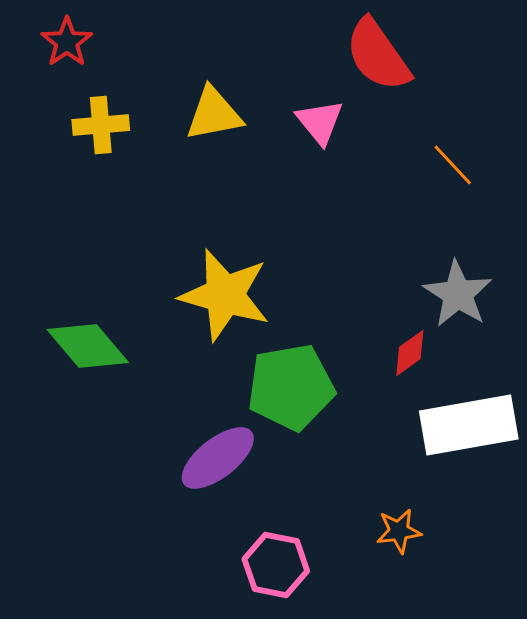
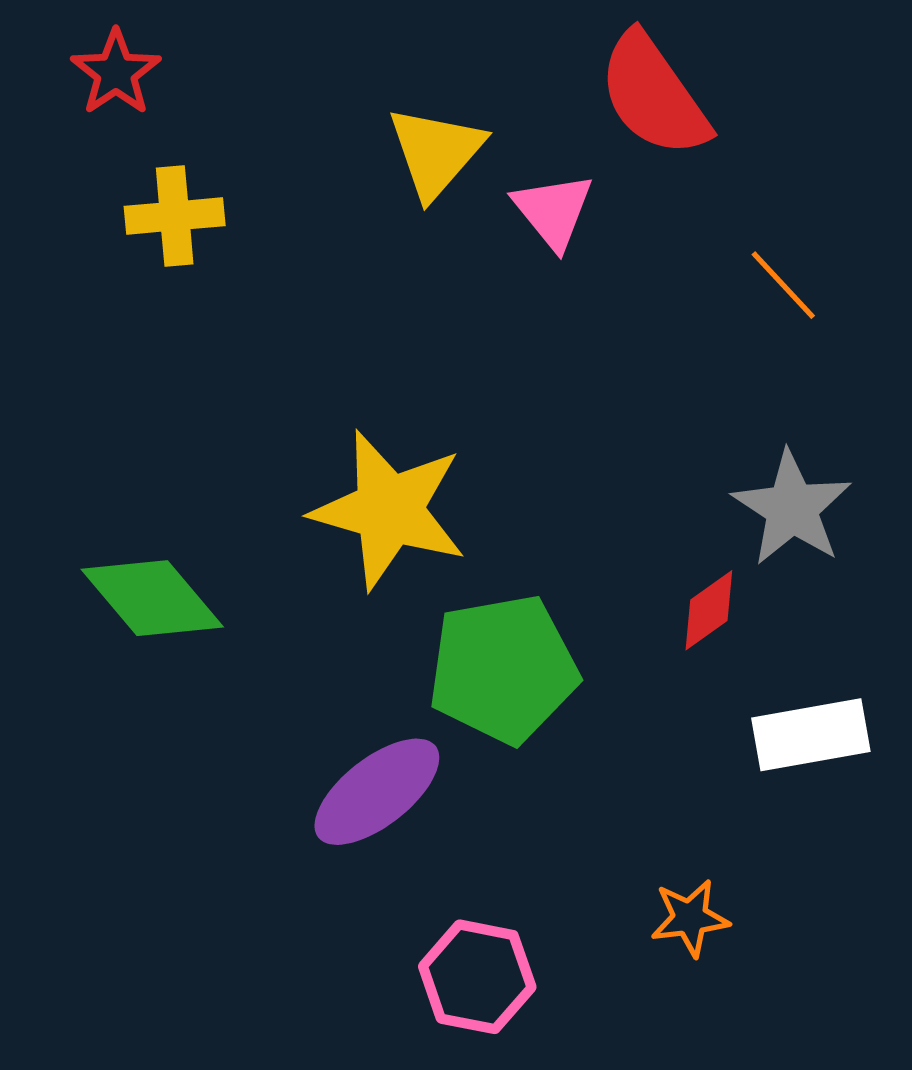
yellow triangle: (214, 114) -> (436, 152), moved, turned -38
white rectangle: (469, 425) -> (811, 735), size x0.7

